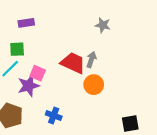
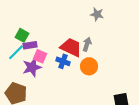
purple rectangle: (26, 23) -> (30, 45), moved
green square: (17, 49) -> (22, 35), turned 32
blue cross: (54, 116) -> (63, 61), moved

